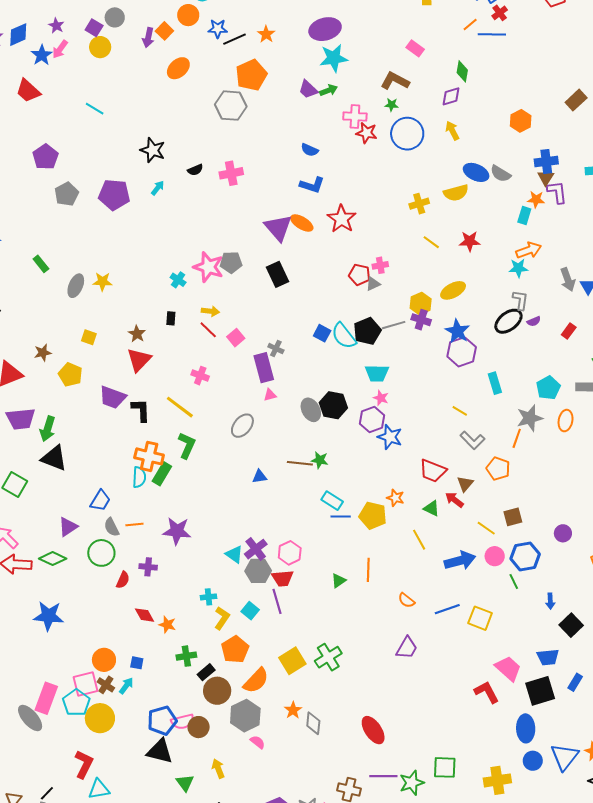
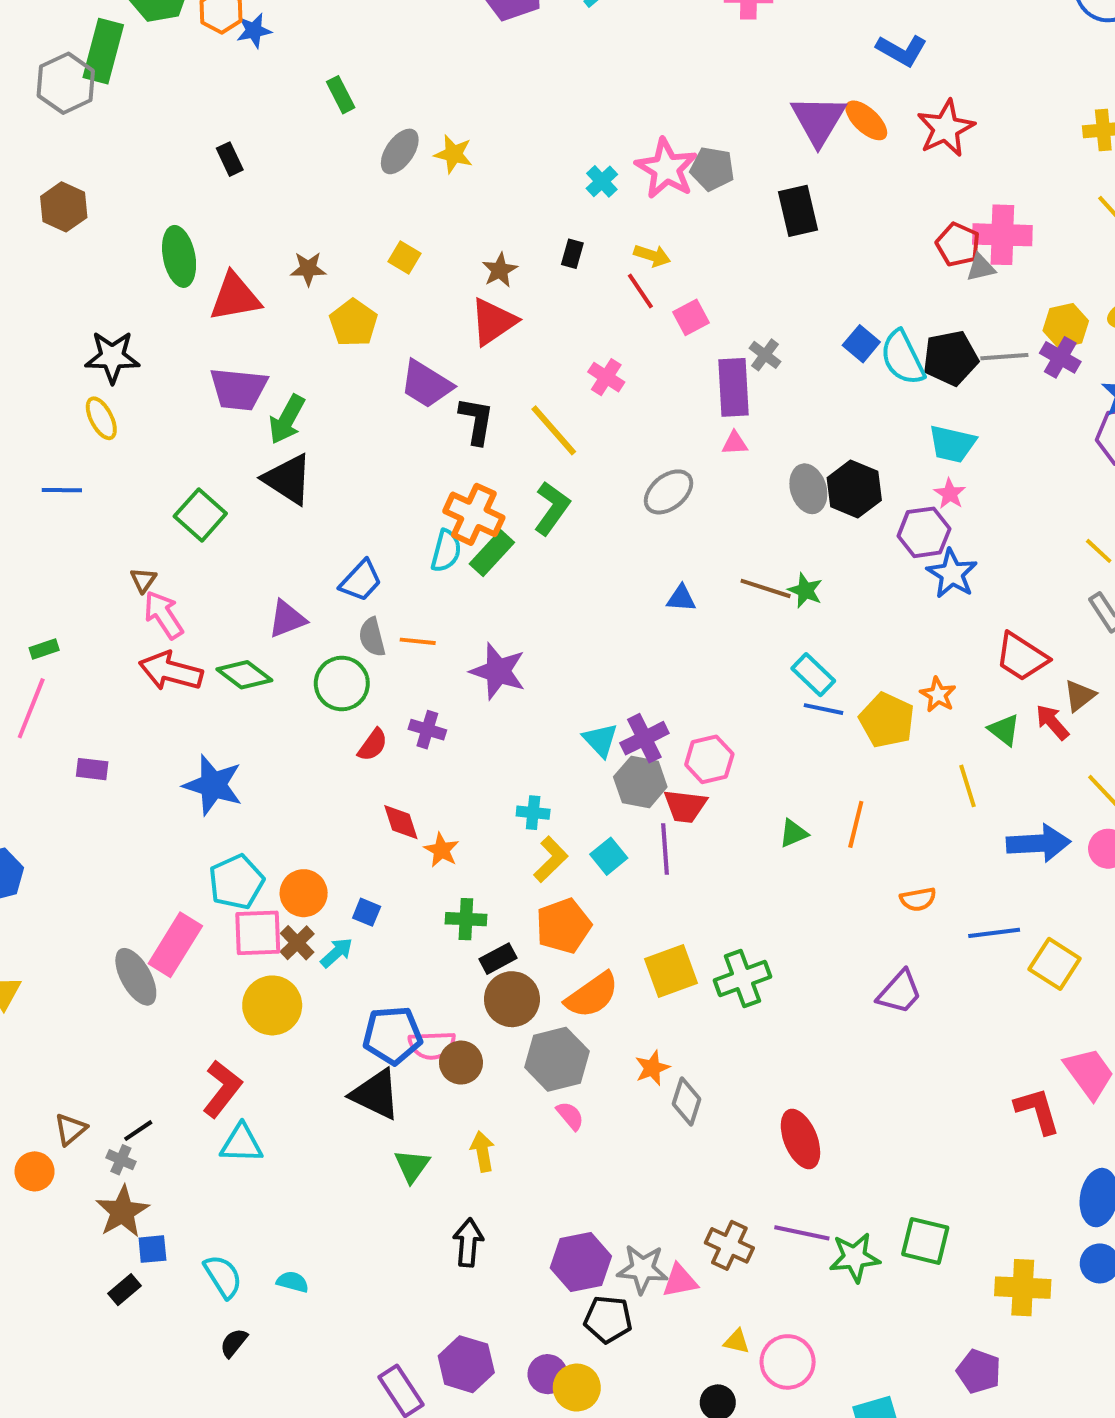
pink cross: (380, 265) -> (1002, 235), size x1.8
orange semicircle: (406, 600) -> (918, 899), turned -60
cyan pentagon: (76, 703) -> (236, 882), moved

